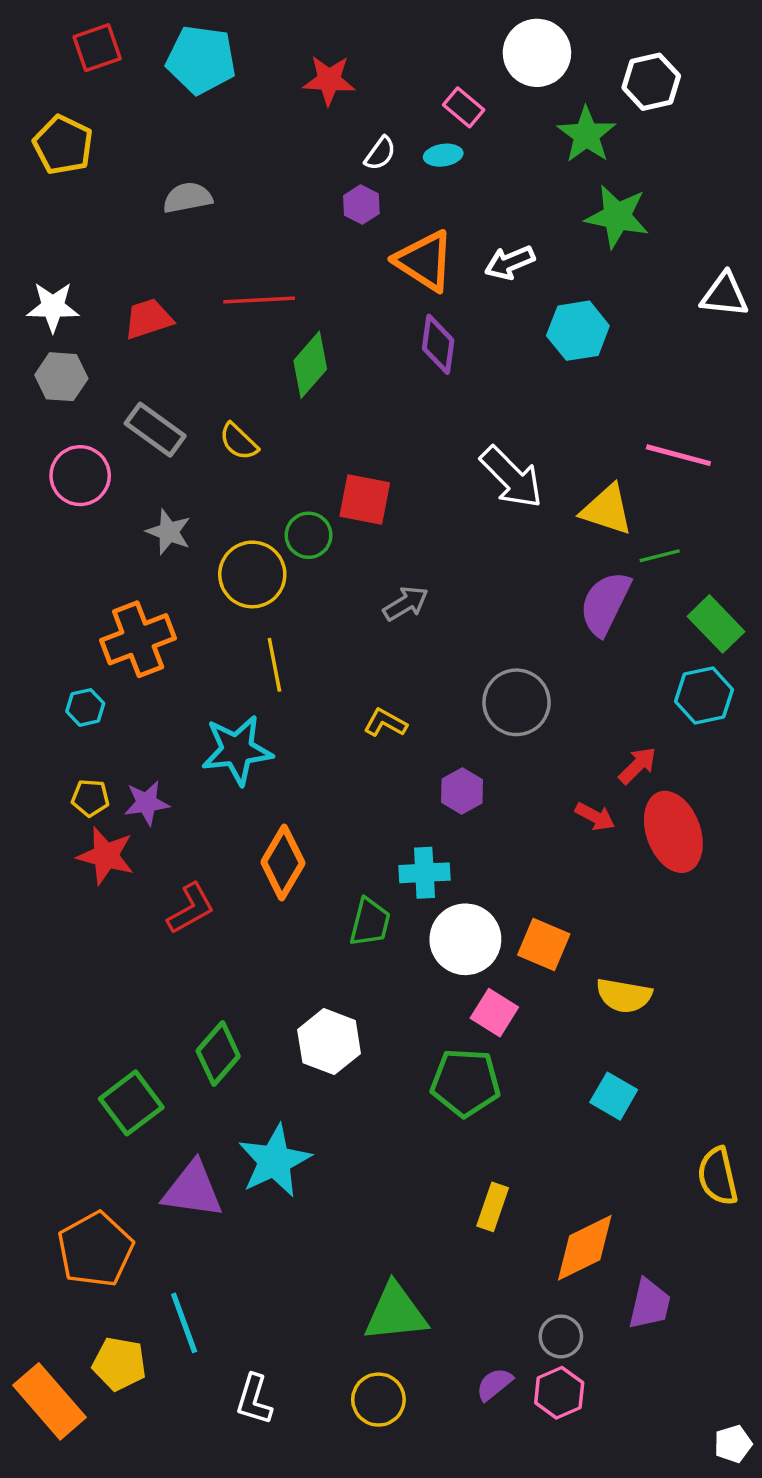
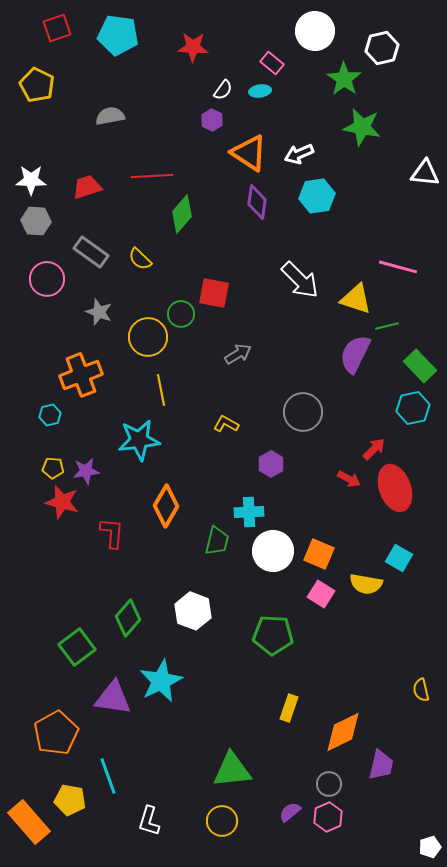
cyan hexagon: (578, 331) -> (317, 196), moved
red L-shape: (191, 909) -> (112, 533), turned -56
pink square: (494, 1013) -> (321, 594), moved
cyan square: (614, 1096) -> (399, 558), moved
yellow semicircle: (718, 1176) -> (421, 690), size x0.7

